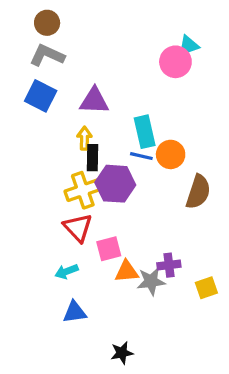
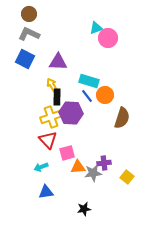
cyan triangle: (188, 46) -> (96, 28), moved
cyan rectangle: (145, 132) -> (89, 81), turned -60
yellow arrow: (84, 138) -> (52, 85), turned -32
blue line: (141, 156) -> (87, 96), turned 40
yellow square: (206, 288) -> (127, 177), turned -32
black star: (122, 353) -> (84, 209), moved

